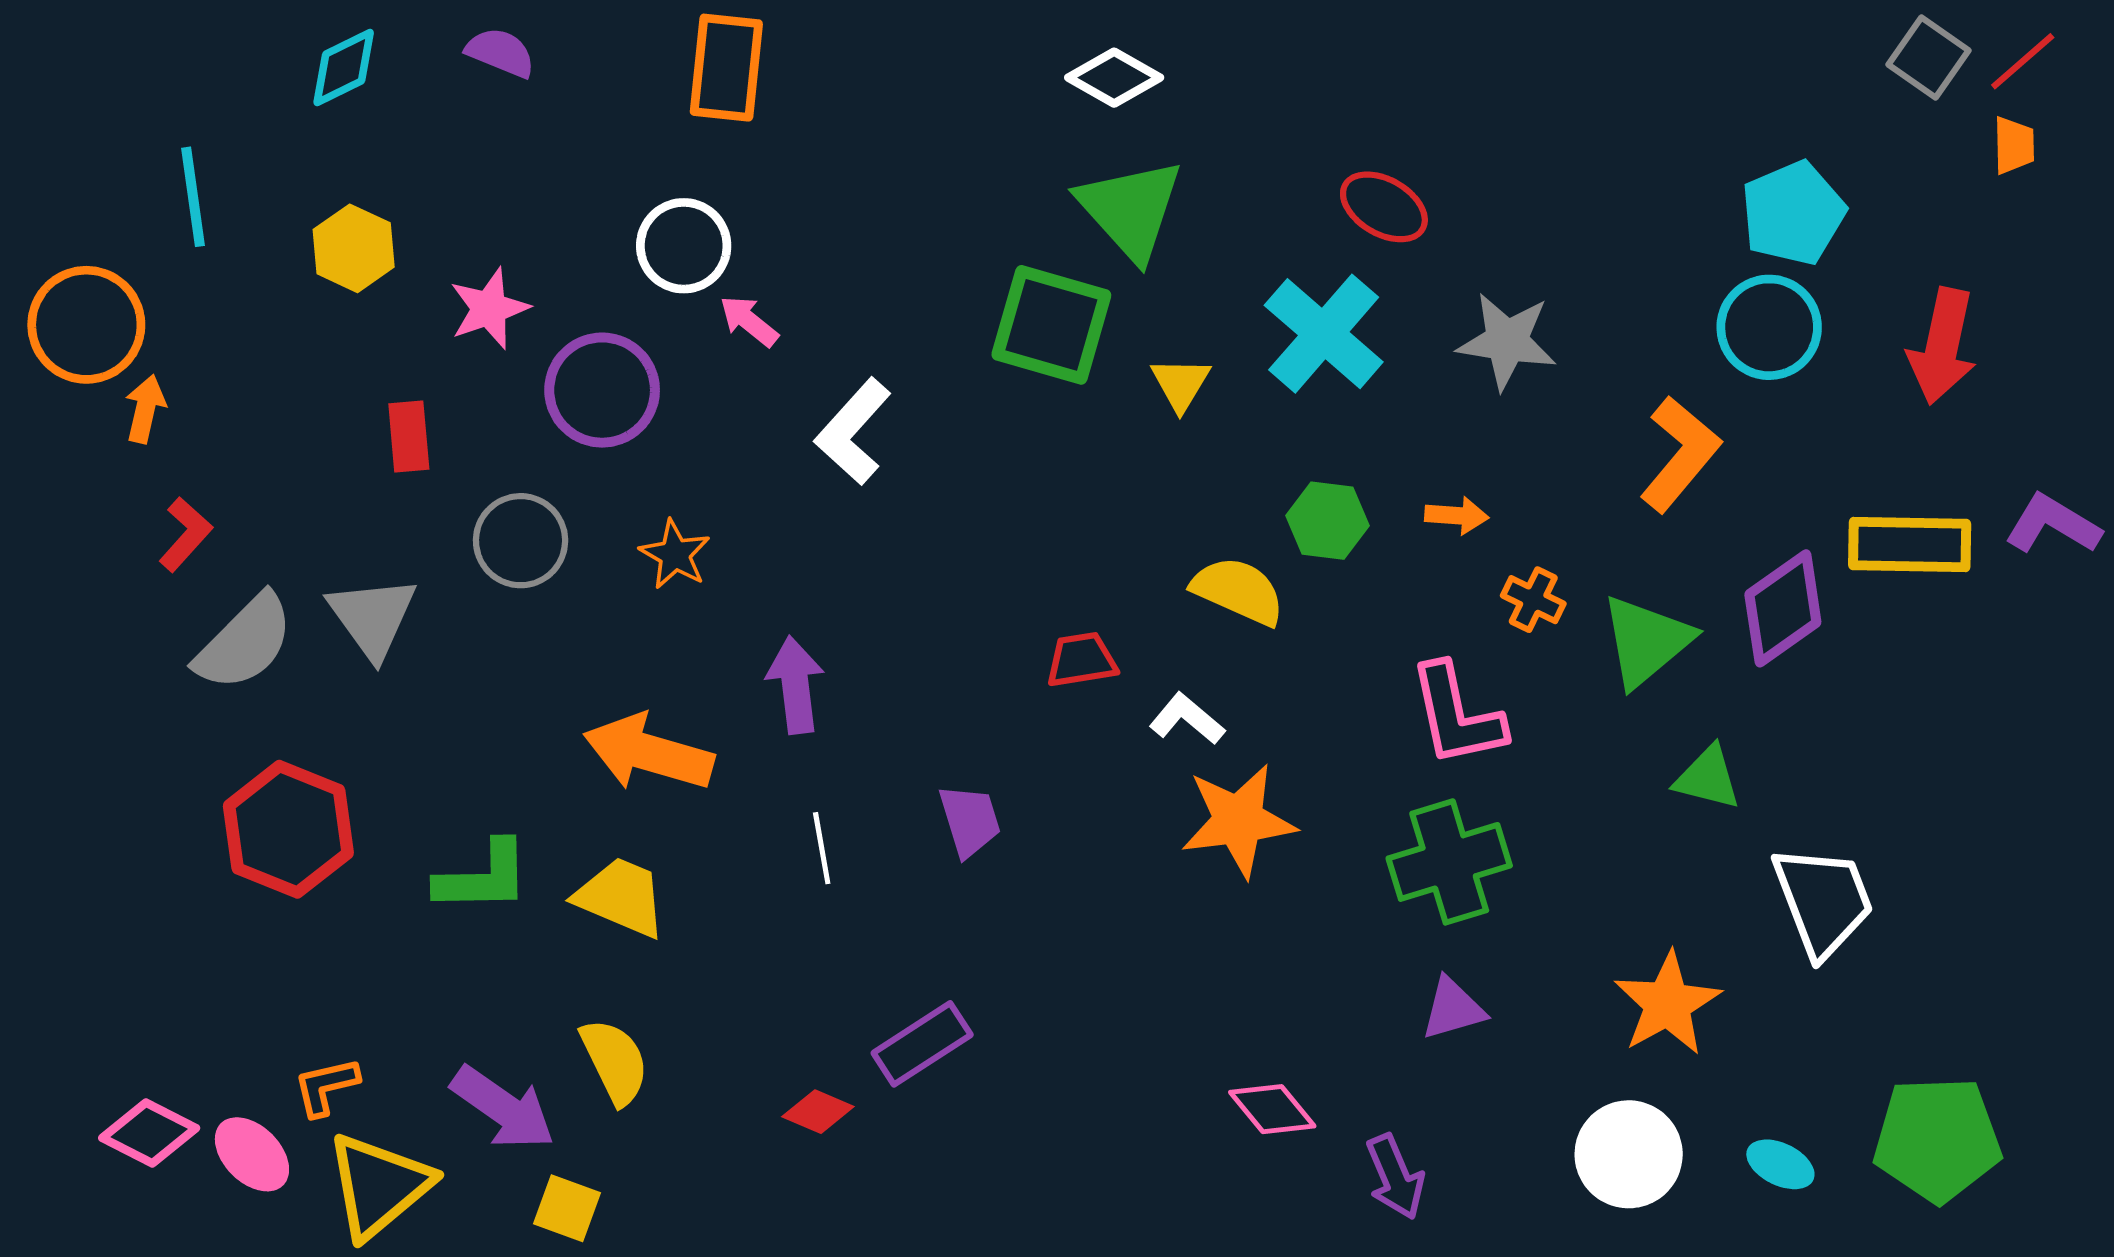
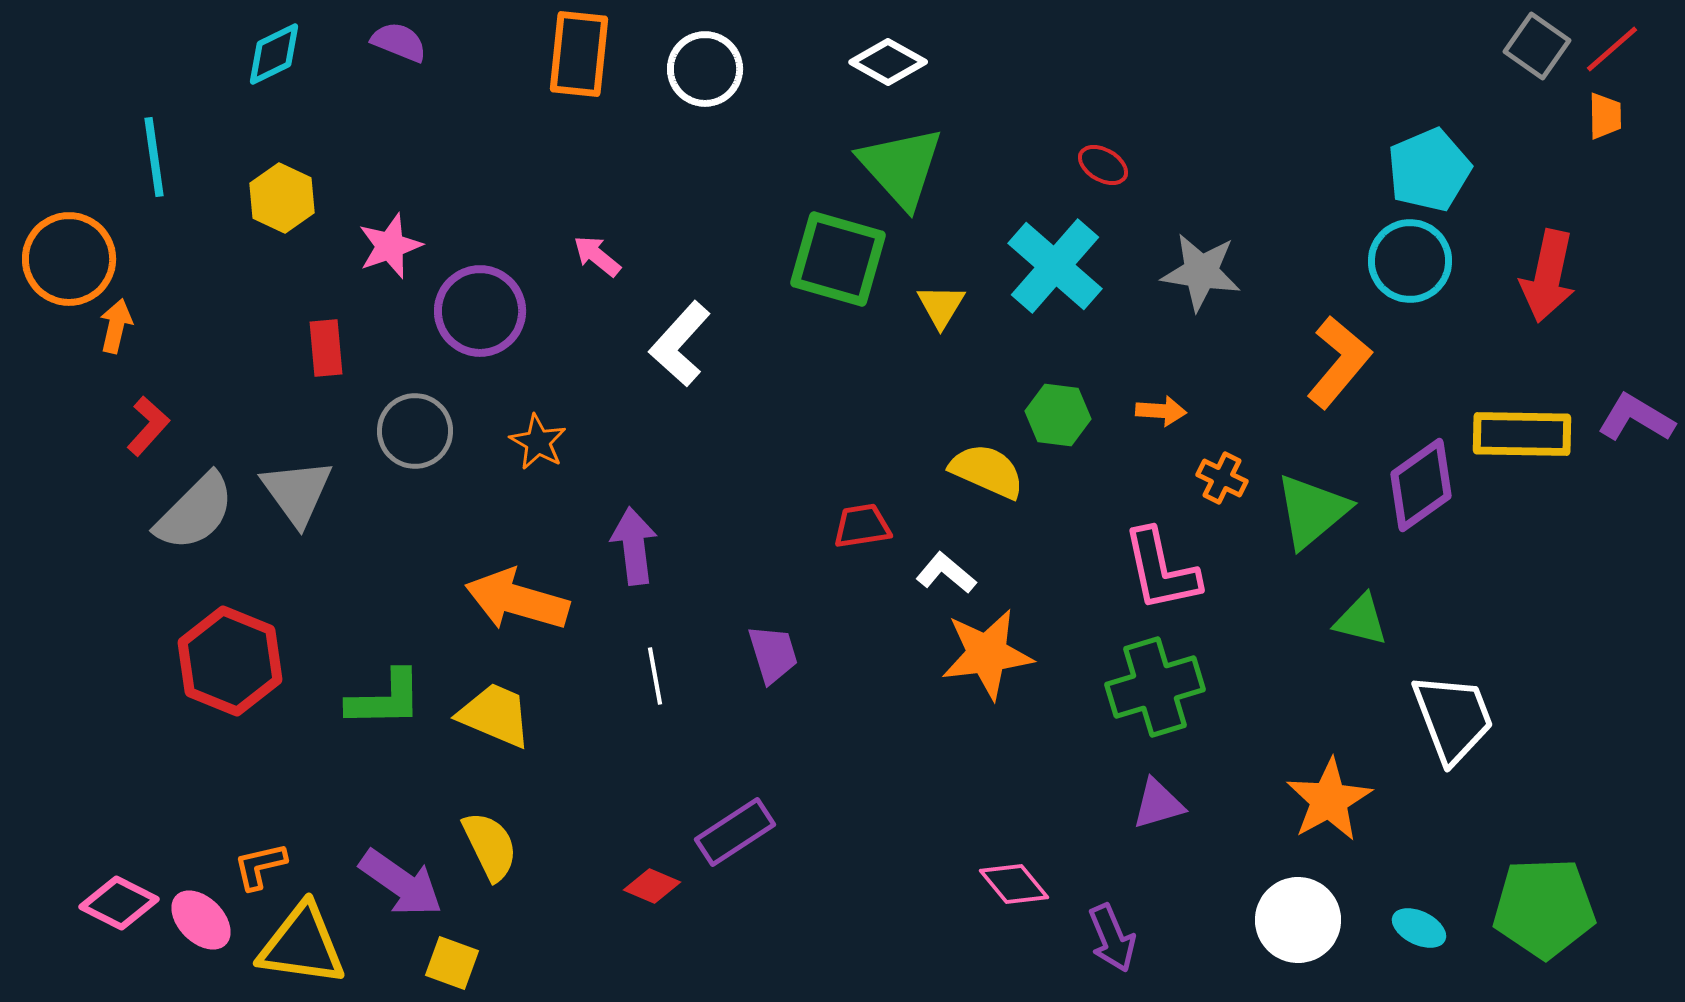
red ellipse: (1384, 207) -> (1103, 165), size x0.7
white circle: (684, 246) -> (705, 69), moved
yellow triangle: (379, 1186) -> (302, 945), turned 48

